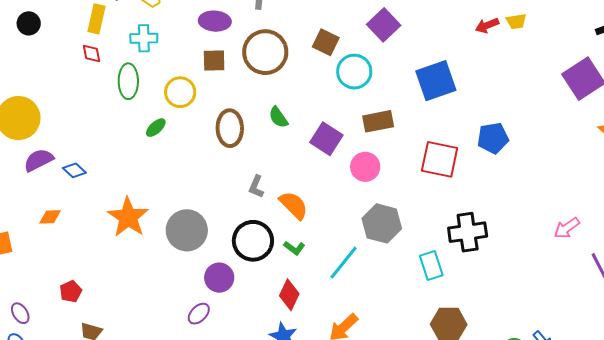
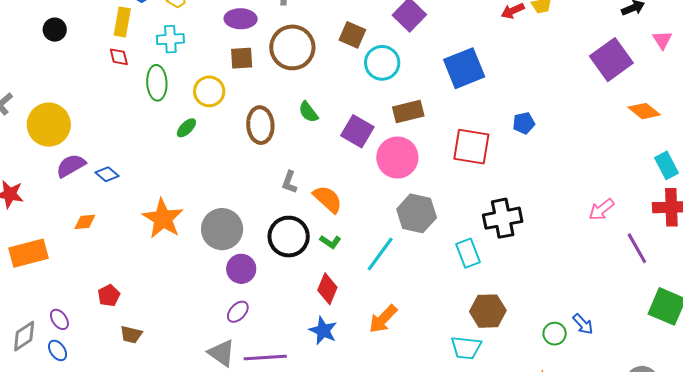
blue pentagon: (493, 138) -> (524, 123), size x0.7
pink circle: (365, 167) -> (397, 158), size x1.4
purple circle: (219, 278) -> (241, 269), moved

